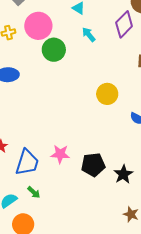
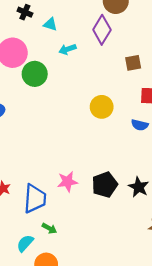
cyan arrow: (89, 34) -> (67, 49), turned -56

